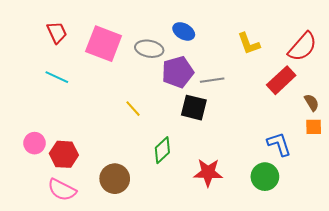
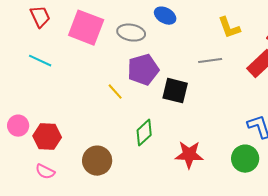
purple pentagon: (178, 72) -> (143, 70), moved
gray line: (212, 80) -> (210, 61), moved
pink semicircle: (62, 190) -> (45, 172), size x0.7

